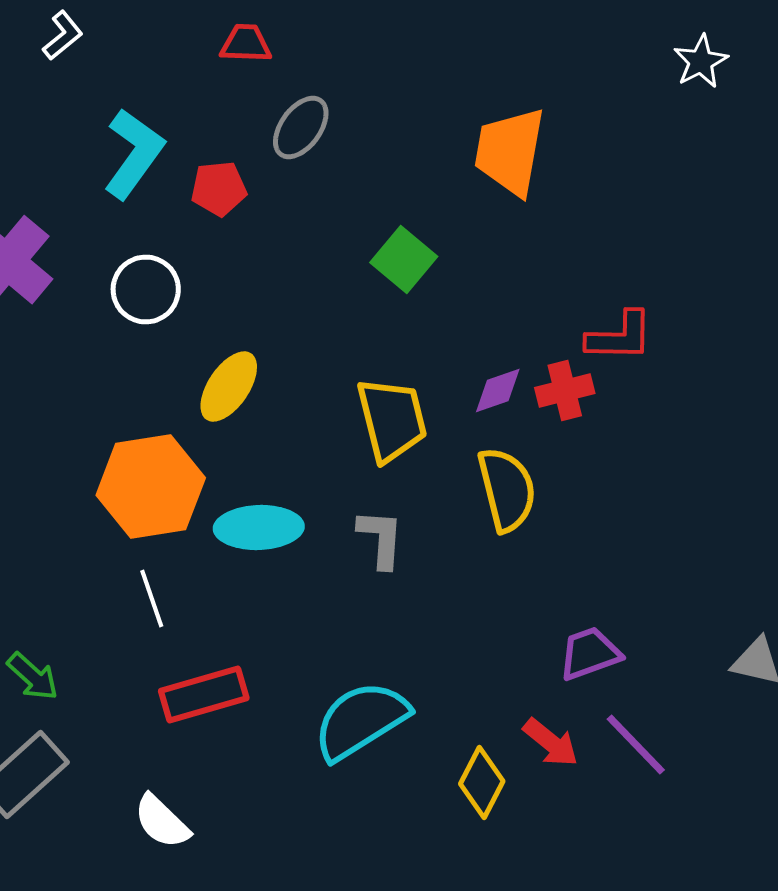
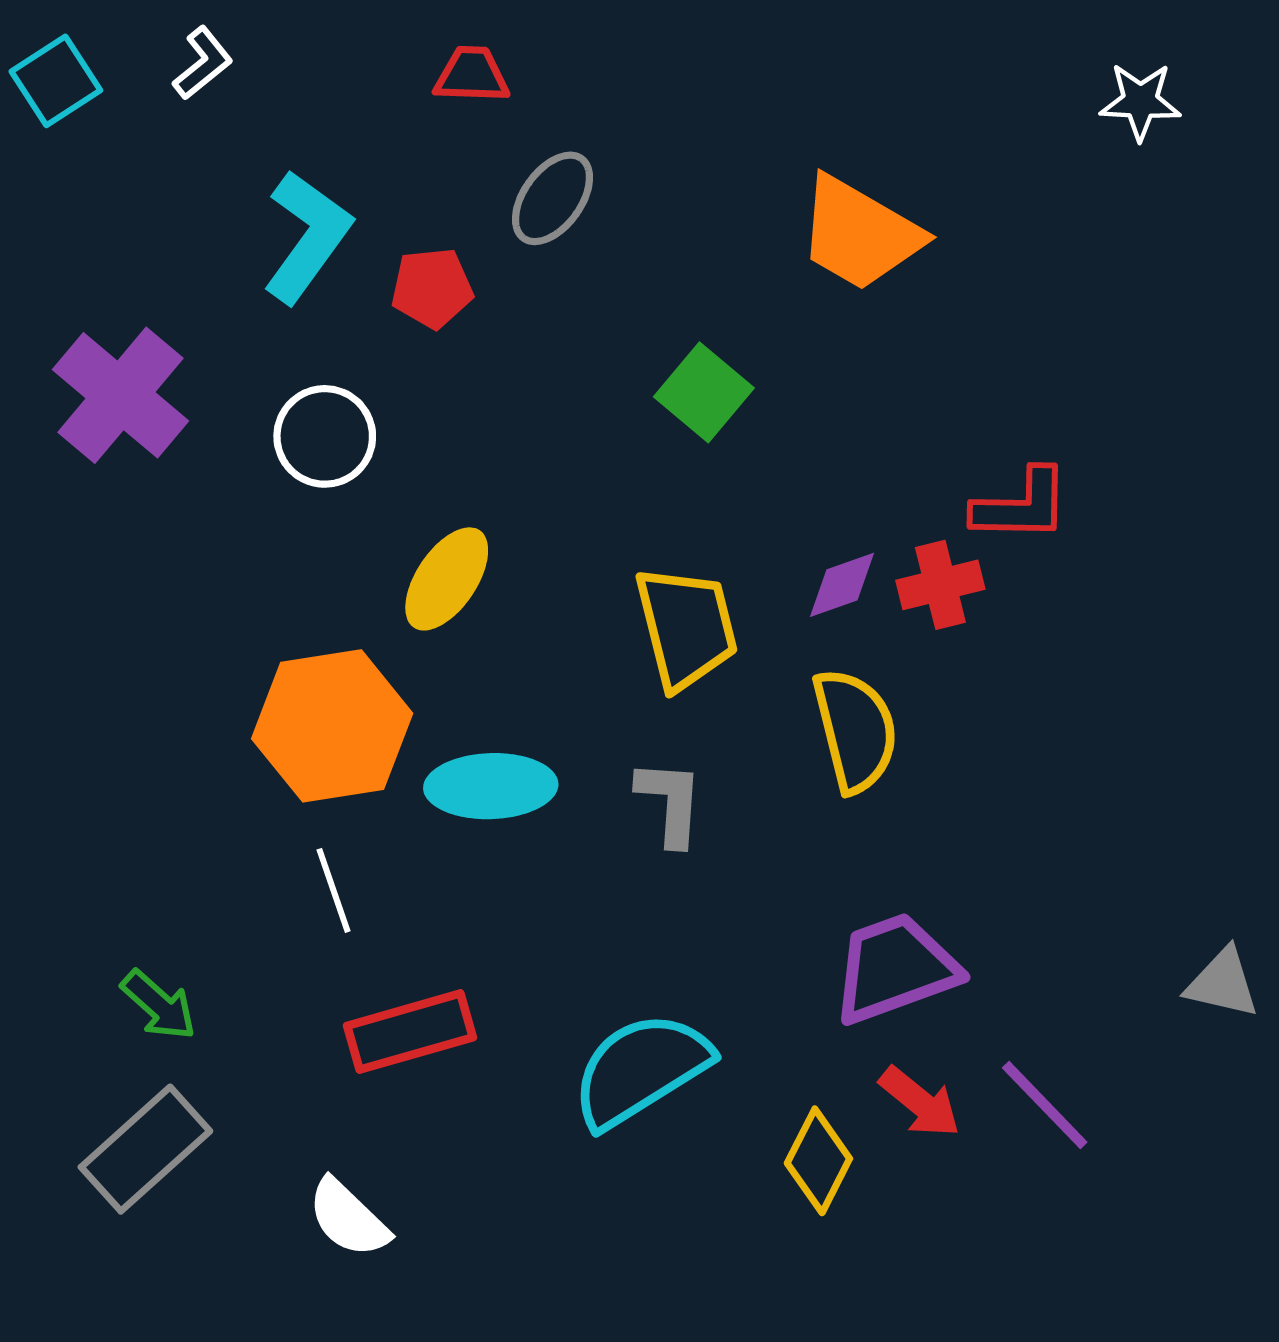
white star: (701, 62) -> (1140, 101), turned 30
orange trapezoid: (510, 152) -> (860, 234), turned -70
purple trapezoid: (590, 654) -> (895, 968), moved, size x1.4

